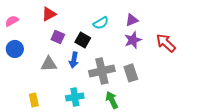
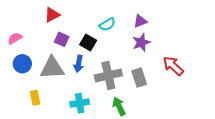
pink semicircle: (12, 21) -> (15, 38), moved
red arrow: (166, 43) -> (173, 66), moved
blue circle: (15, 49) -> (22, 64), moved
gray triangle: (49, 64) -> (52, 68), size x1.4
yellow rectangle: (34, 100) -> (35, 98), moved

